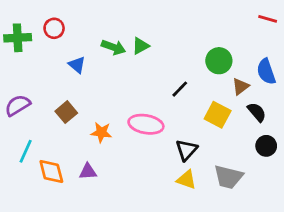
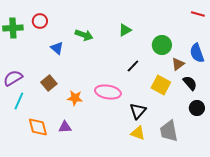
green triangle: (141, 46) -> (125, 30), moved
cyan line: (26, 151) -> (19, 101), moved
gray trapezoid: (228, 177) -> (169, 131), turned 65

